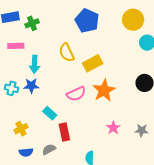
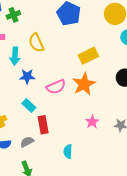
yellow semicircle: (67, 52) -> (36, 43), moved
yellow rectangle: (93, 63) -> (88, 56), moved
blue star: (31, 86) -> (27, 76), moved

